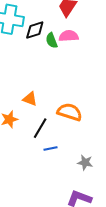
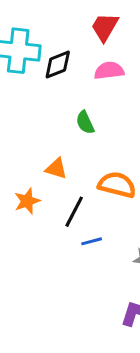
green semicircle: (52, 40) -> (85, 122), moved

